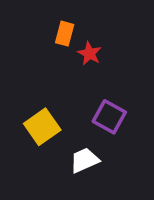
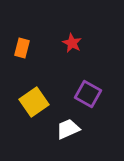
orange rectangle: (65, 34) -> (22, 48), moved

